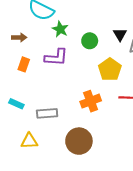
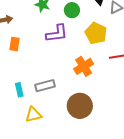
purple L-shape: (56, 57) -> (57, 33), moved
cyan rectangle: (16, 104) -> (19, 90), moved, turned 64

